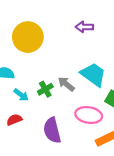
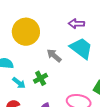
cyan trapezoid: (93, 75) -> (81, 48), moved
gray arrow: (66, 84) -> (54, 56), moved

